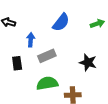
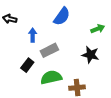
green arrow: (97, 24) -> (98, 29), moved
black rectangle: (17, 63) -> (27, 65), moved, turned 48

